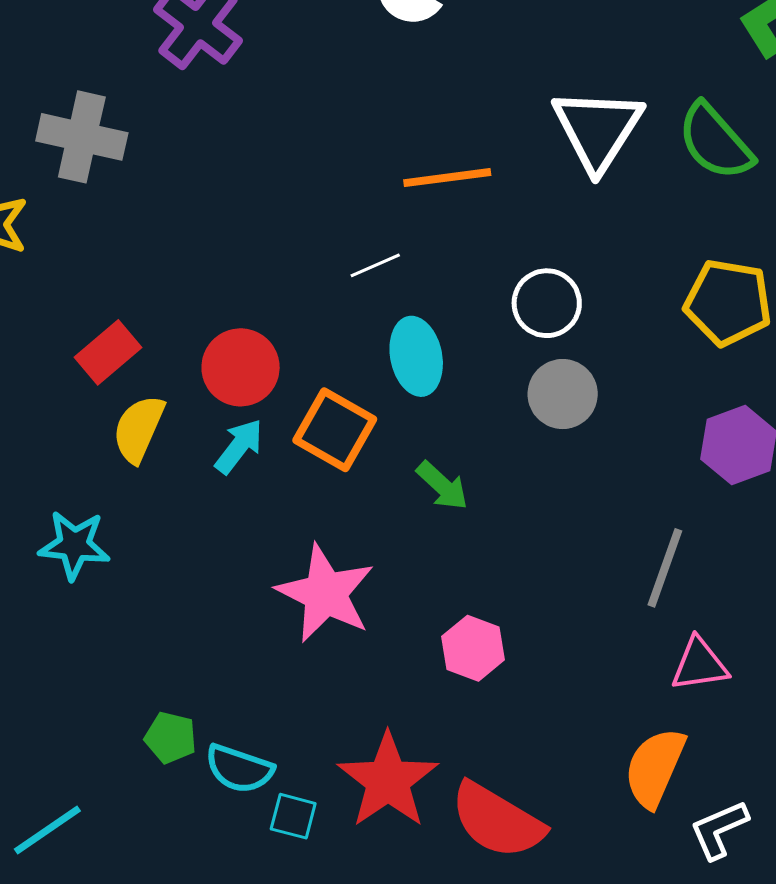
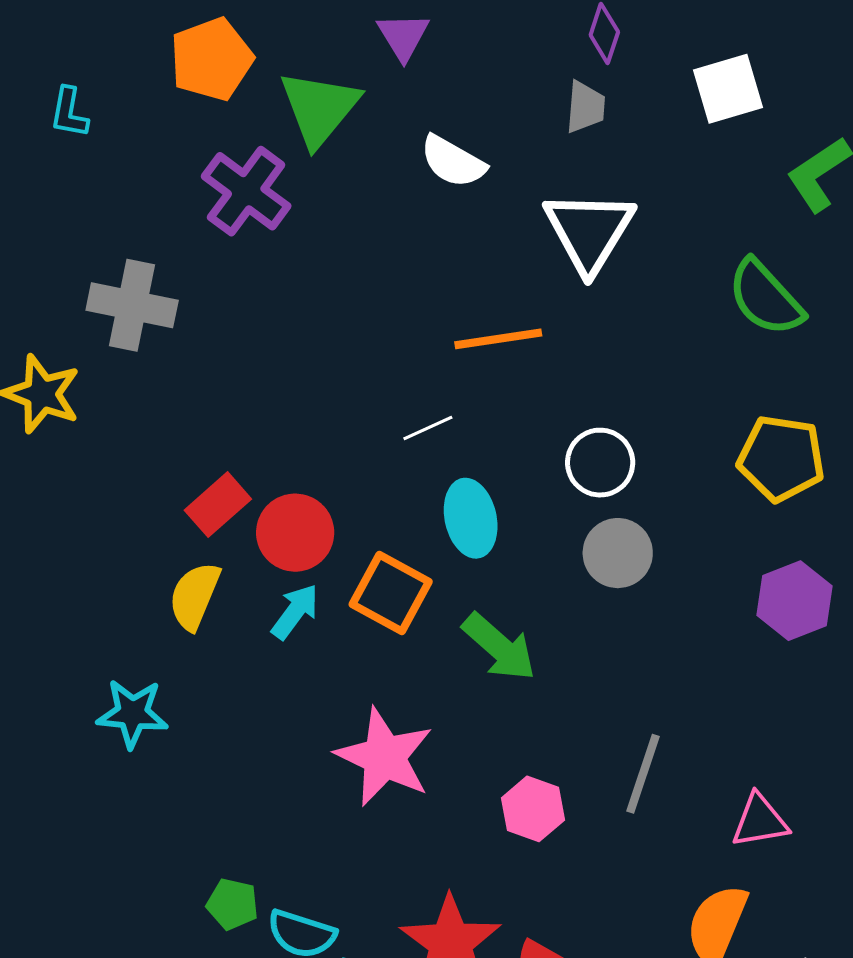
white triangle: (598, 129) -> (589, 231), moved
red rectangle: (108, 352) -> (218, 505), moved
green arrow: (442, 486) -> (499, 647), size x1.4
gray line: (665, 568) -> (643, 774), moved

